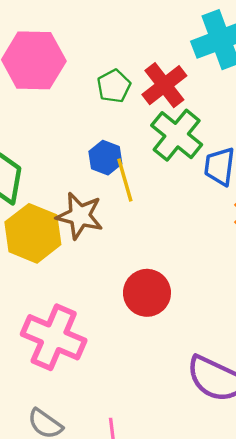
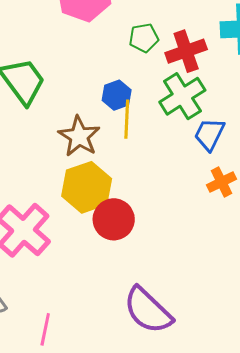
yellow hexagon: (33, 233) -> (87, 187), moved

